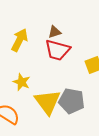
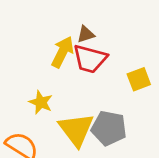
yellow arrow: (20, 40) -> (63, 52), moved

